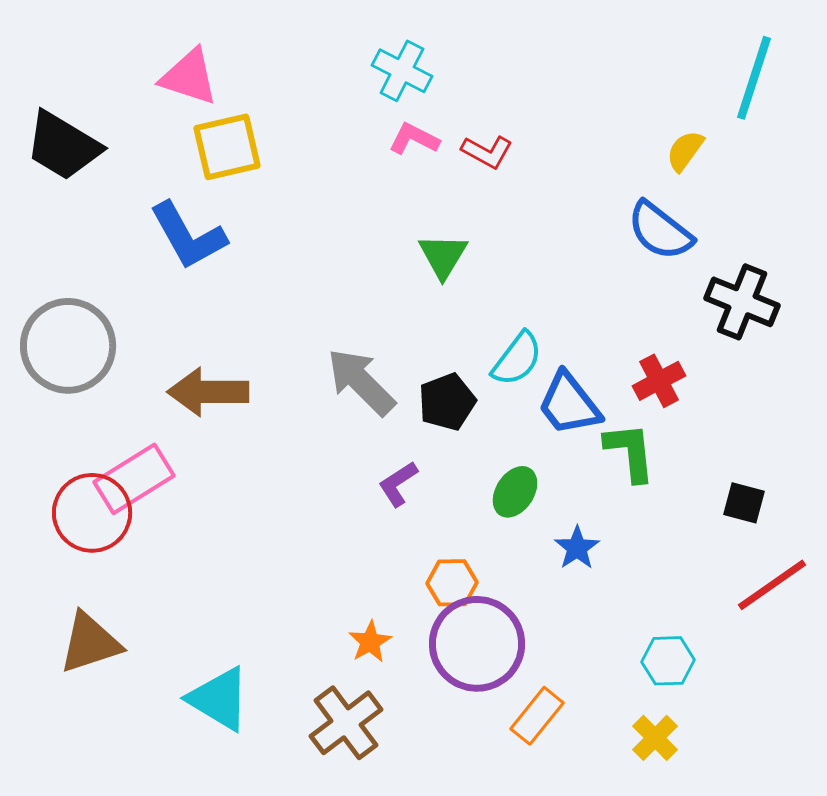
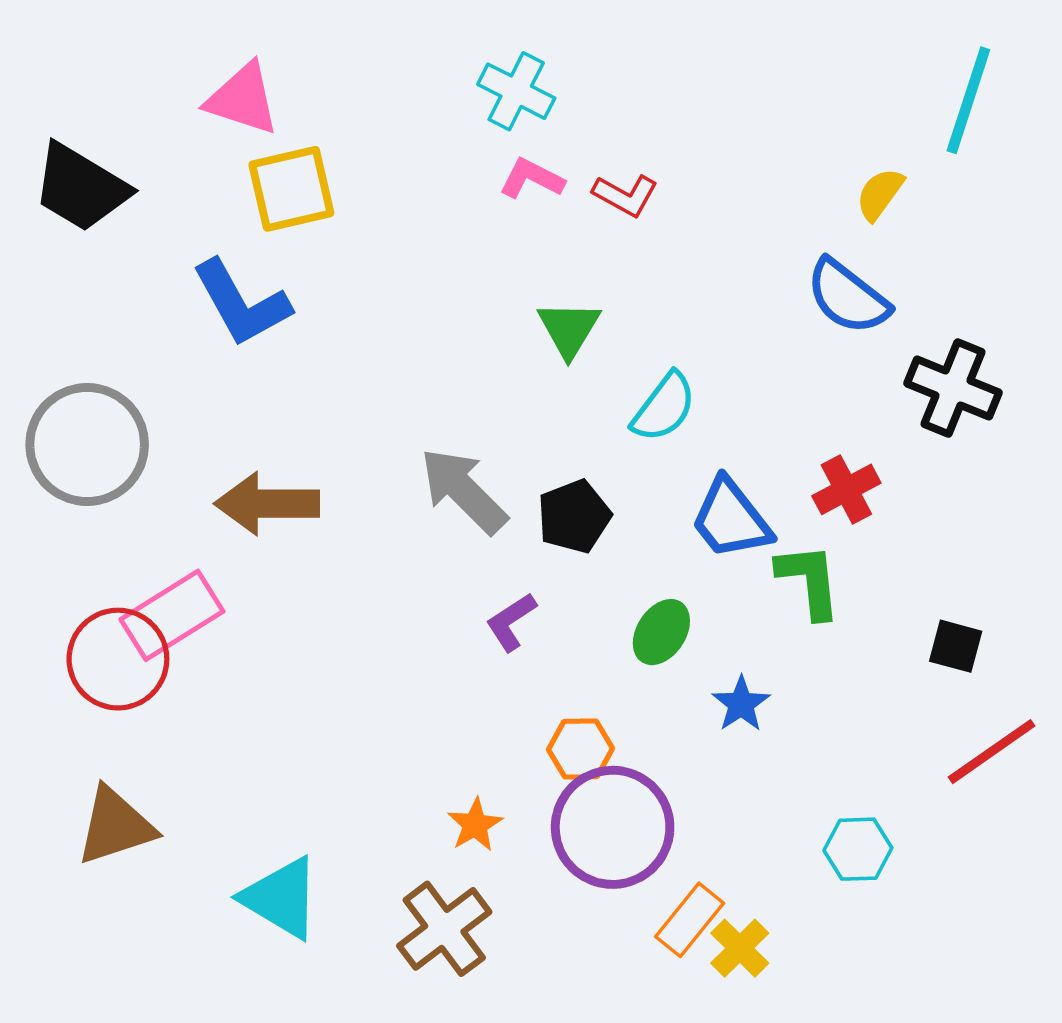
cyan semicircle: (517, 359) -> (664, 407), moved
yellow cross: (655, 738) -> (740, 948), moved

